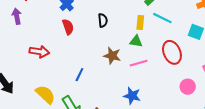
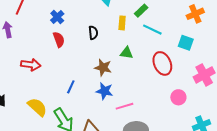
yellow rectangle: (140, 23) -> (122, 23), moved
pink line: (139, 63) -> (124, 106), moved
blue star: (132, 96) -> (105, 91), moved

